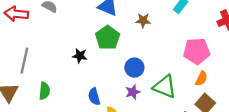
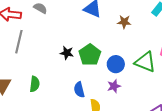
green pentagon: (108, 38) -> (90, 55), moved
gray line: (24, 61) -> (19, 42), moved
green triangle: (165, 87) -> (145, 62), moved

